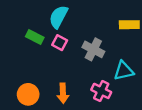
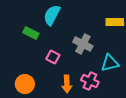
pink square: (60, 43) -> (53, 57), moved
orange arrow: (63, 93) -> (67, 84), moved

